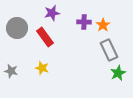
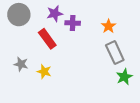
purple cross: (84, 22) -> (73, 23), moved
gray circle: (17, 28) -> (19, 15), moved
gray star: (11, 71) -> (21, 64), moved

